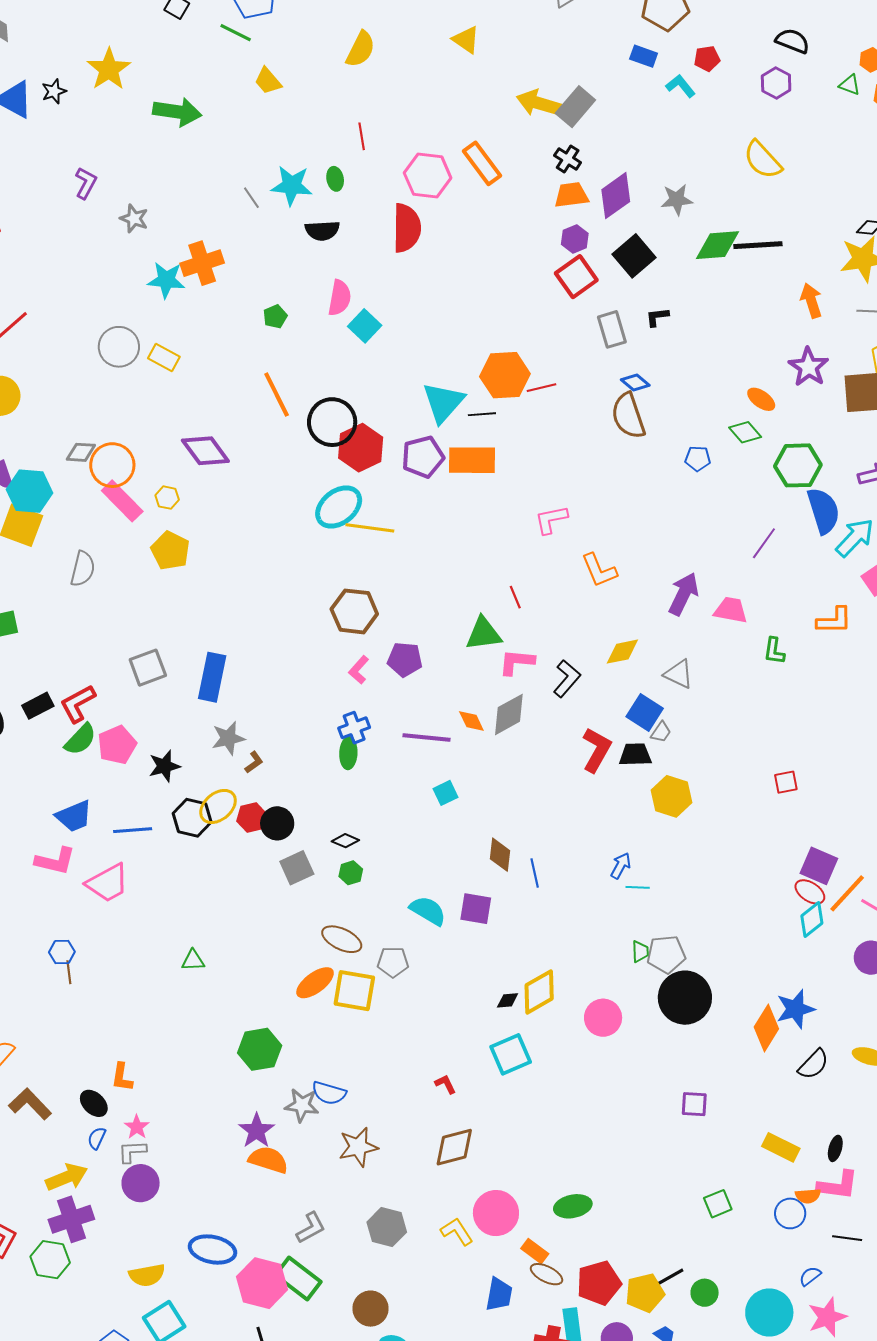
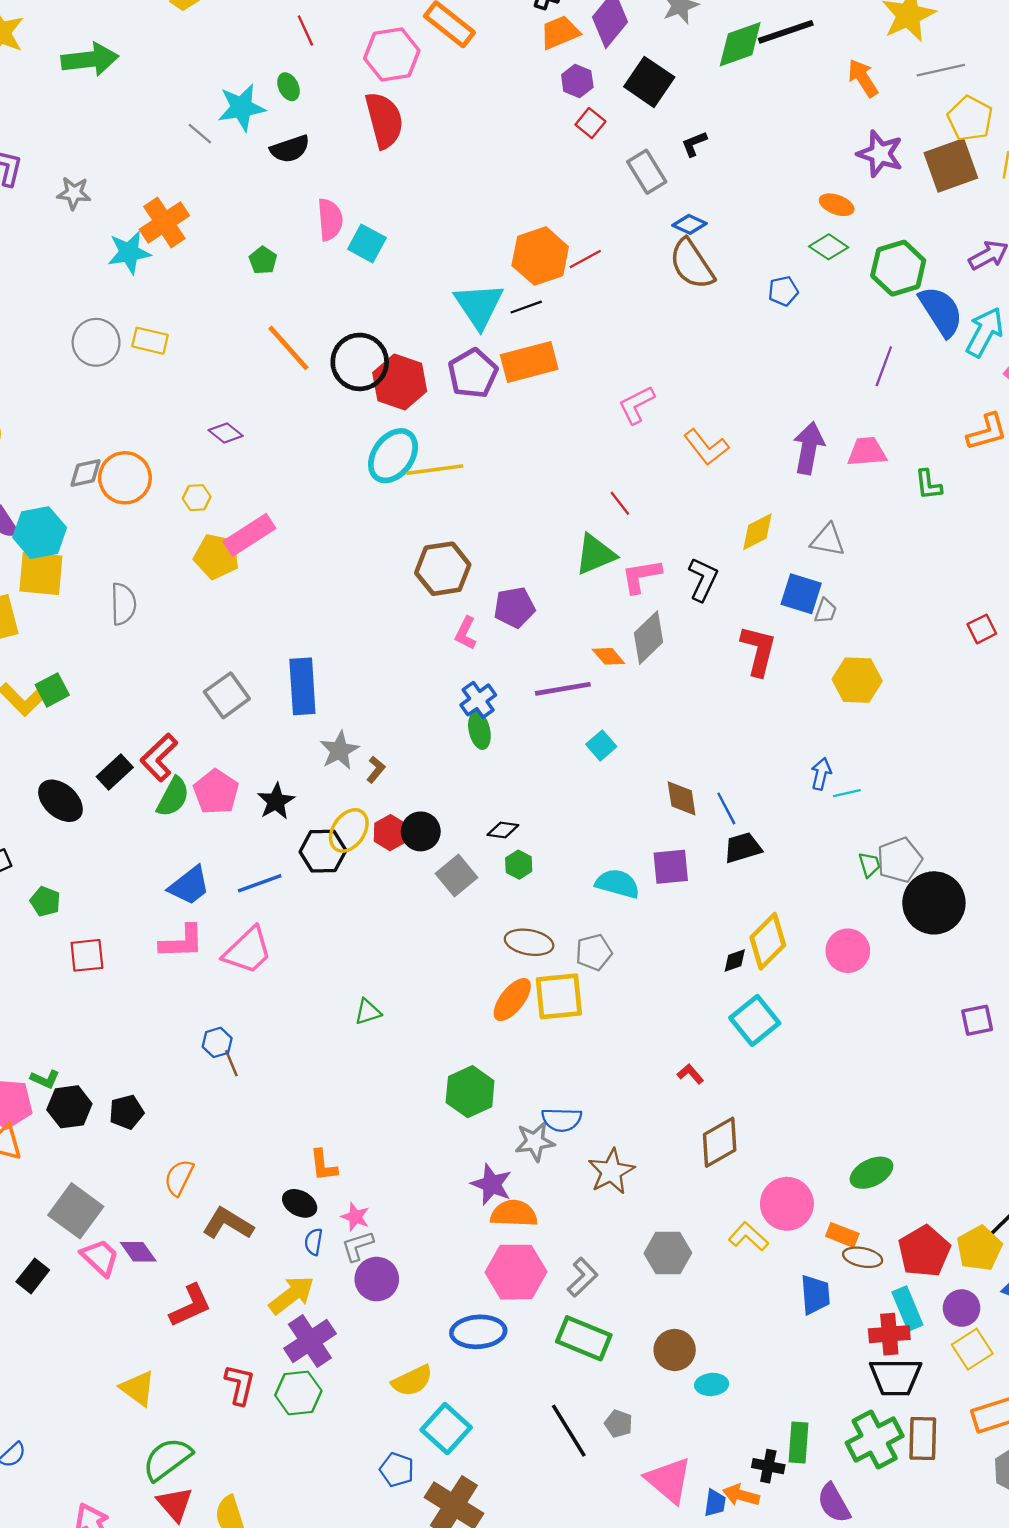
red square: (576, 277) -> (590, 123), size x0.6
purple diamond: (205, 451) -> (226, 433), size x0.6
pink rectangle: (122, 501) -> (249, 535), moved, turned -63
black trapezoid: (635, 755) -> (743, 848), moved
pink hexagon: (262, 1283) -> (516, 1272), moved

